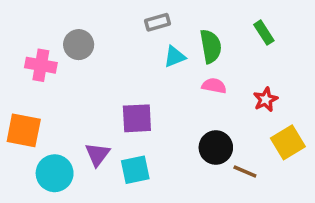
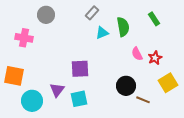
gray rectangle: (158, 22) -> (92, 13), turned -32
gray circle: (79, 45) -> (46, 15), moved
pink semicircle: (214, 86) -> (137, 54), moved, turned -128

